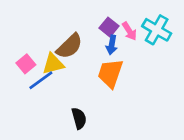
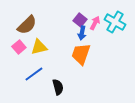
pink arrow: (129, 31) -> (95, 23), turned -120
brown semicircle: (69, 46) -> (27, 25), moved
blue line: (41, 80) -> (34, 74), moved

